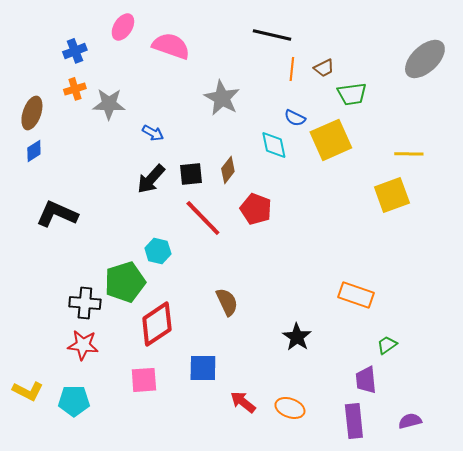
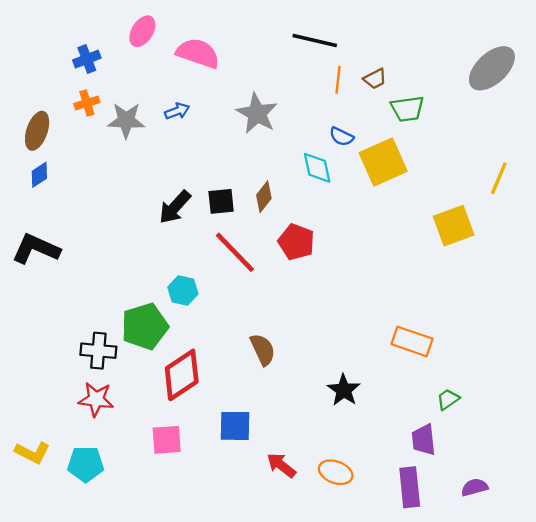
blue arrow: (153, 133) -> (177, 111), moved, turned -50
yellow line: (409, 154) -> (499, 178), moved, turned -68
black L-shape: (57, 214) -> (36, 249), moved

